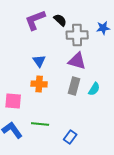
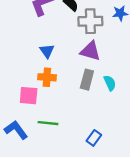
cyan semicircle: (94, 89) -> (110, 83), turned -56
pink square: (13, 101) -> (29, 96), moved
blue rectangle: (70, 137) -> (94, 138), moved

